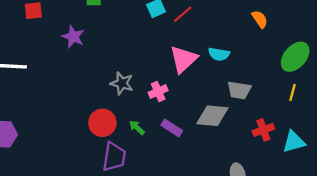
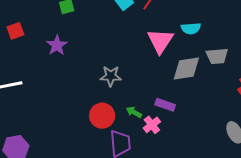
purple star: (73, 37) -> (57, 45), turned 30
pink cross: (158, 91) -> (152, 125), moved
gray diamond: (212, 116) -> (186, 68), moved

